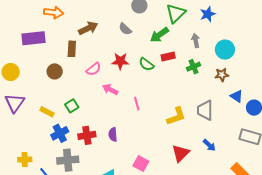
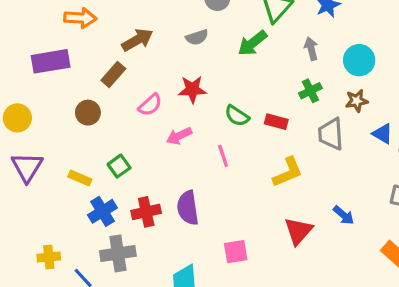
gray semicircle: (125, 29) -> (197, 37), turned -56
brown rectangle: (72, 49) -> (113, 75), turned 42
red rectangle: (168, 57) -> (276, 122), moved, turned 32
green semicircle: (146, 64) -> (237, 116), moved
pink arrow: (110, 90) -> (179, 136), turned -49
gray trapezoid: (205, 110) -> (331, 134), moved
purple semicircle: (113, 134) -> (188, 208), size x1.5
pink square: (141, 164) -> (236, 252), turned -35

